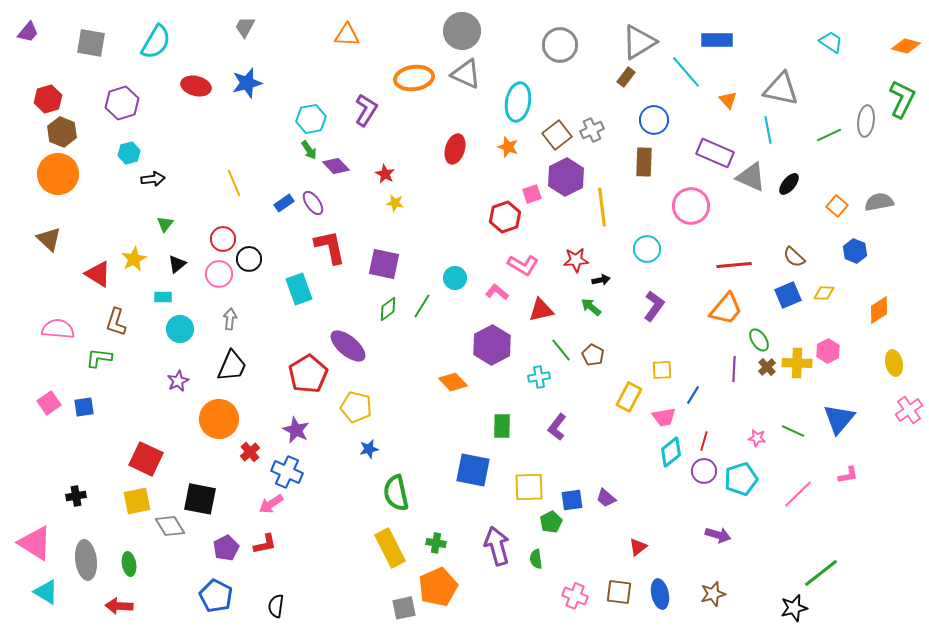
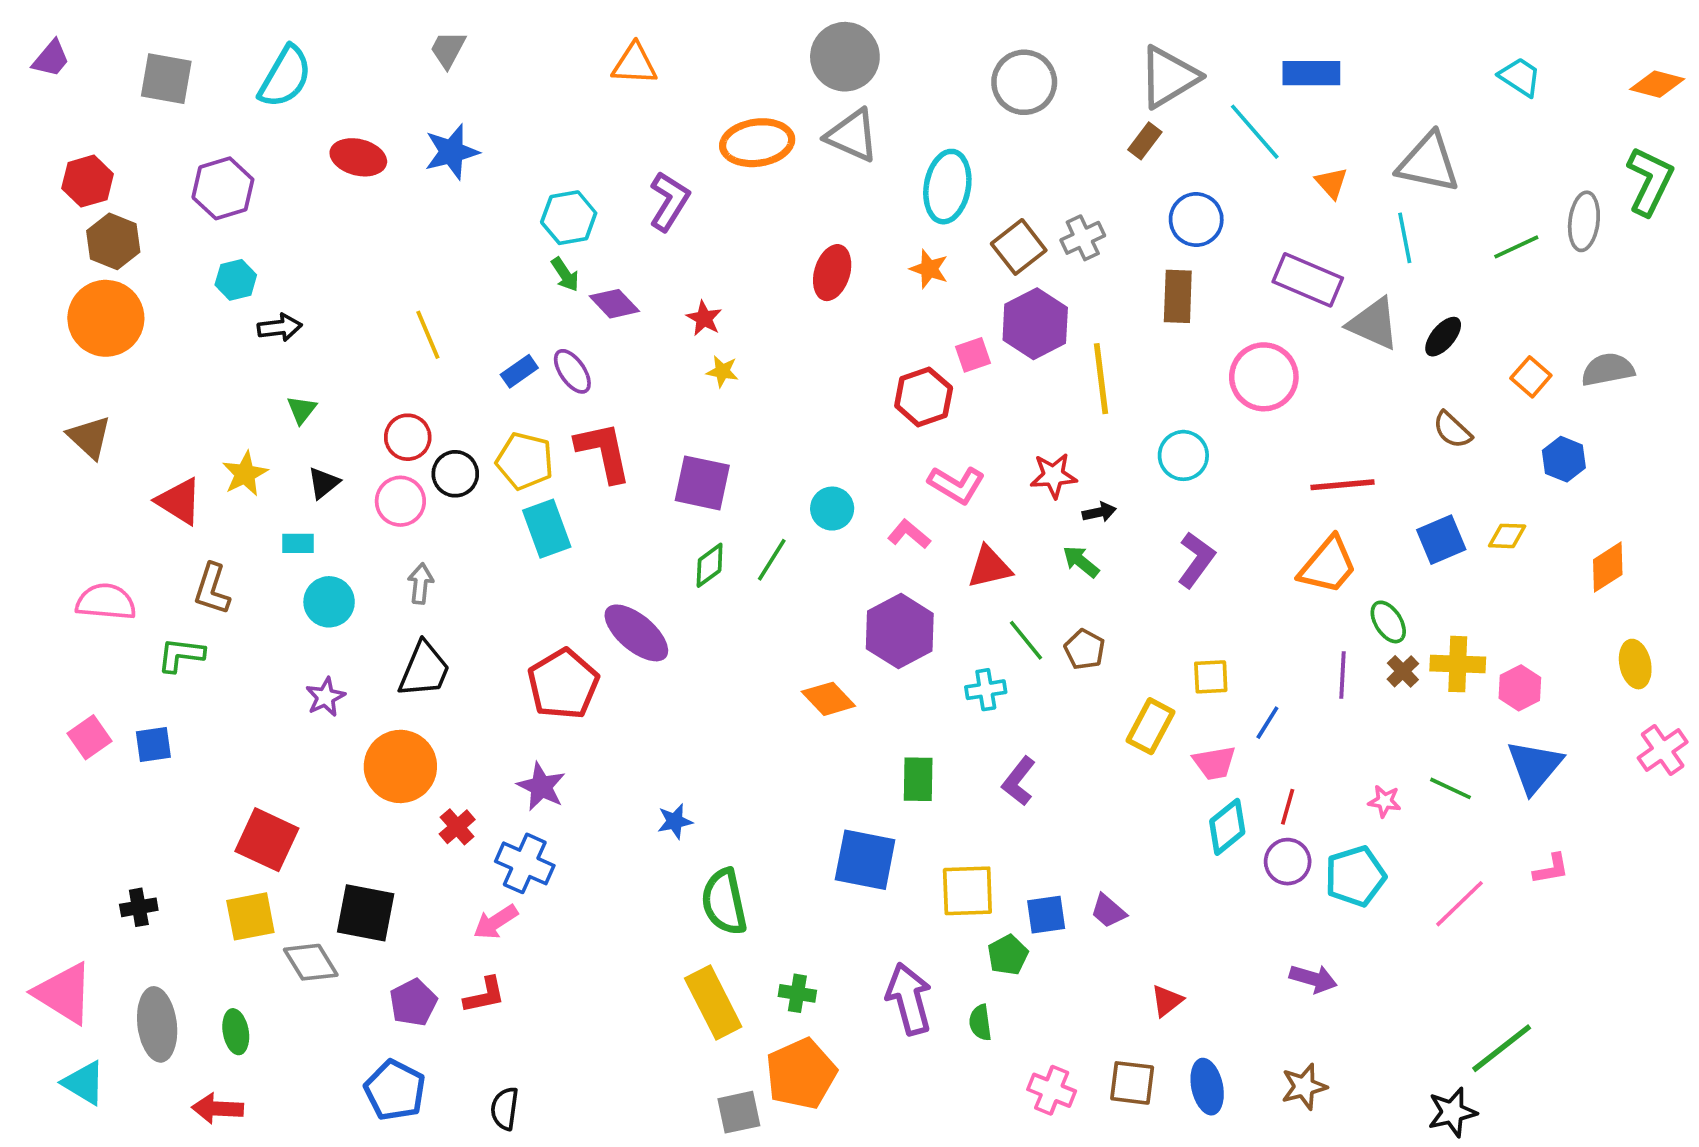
brown semicircle: (794, 257) -> (1452, 430), moved
pink hexagon: (828, 351) -> (1520, 688), moved
yellow pentagon: (356, 407) -> (525, 461), moved

